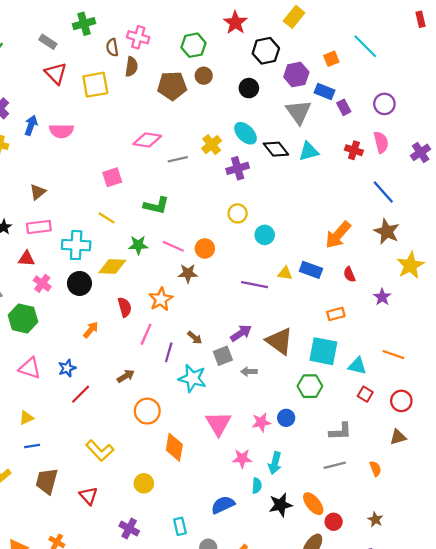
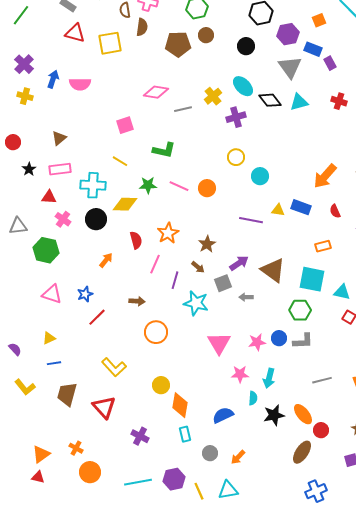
red triangle: (56, 73) -> (75, 33), turned -30
brown star: (188, 273) -> (207, 244), moved, turned -30
brown arrow: (126, 376) -> (137, 301), turned 35
gray L-shape: (340, 431) -> (303, 341), moved
orange diamond: (174, 447) -> (180, 405), moved
yellow circle: (144, 483) -> (161, 385), moved
red triangle: (89, 496) -> (104, 407), size x1.4

